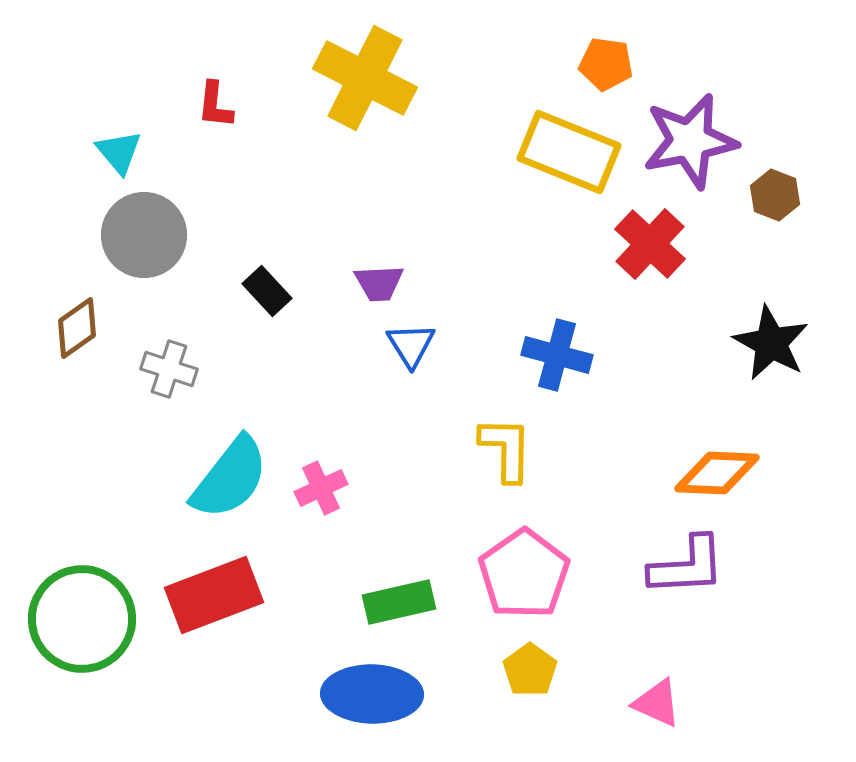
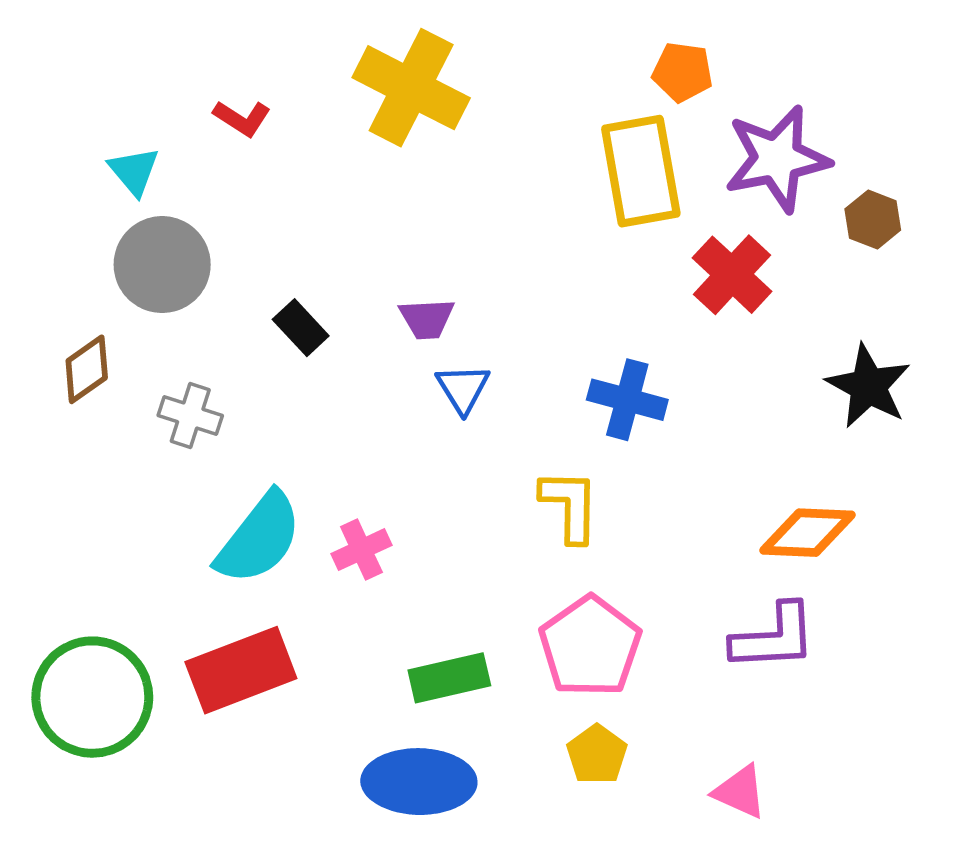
red L-shape: (215, 105) -> (242, 118), turned -63
yellow rectangle: (569, 152) -> (641, 171), turned 58

